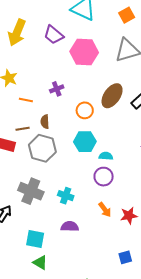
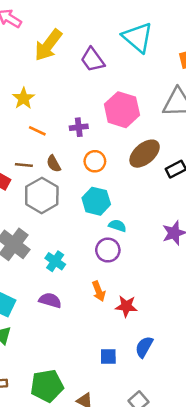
pink hexagon: (84, 52) -> (122, 110), moved
orange circle: (85, 110) -> (95, 161), moved
brown semicircle: (45, 122) -> (54, 164), turned -40

